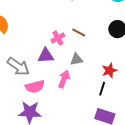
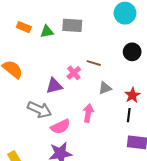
purple triangle: (46, 56) -> (54, 86), moved
gray triangle: (76, 59) -> (105, 88), moved

